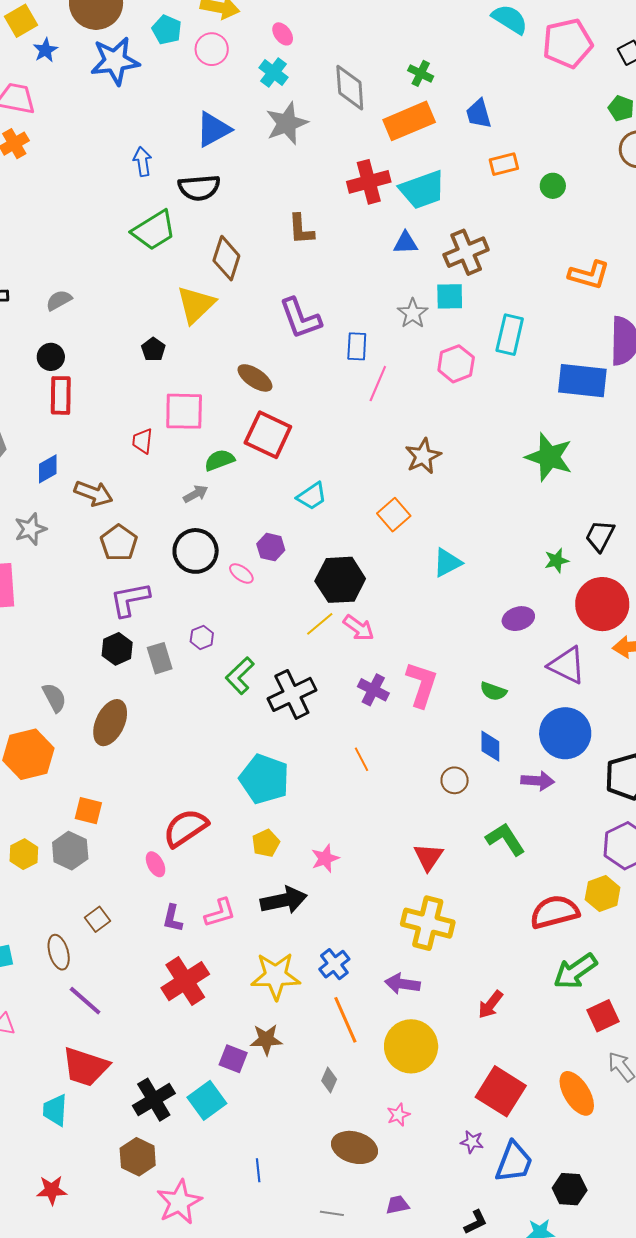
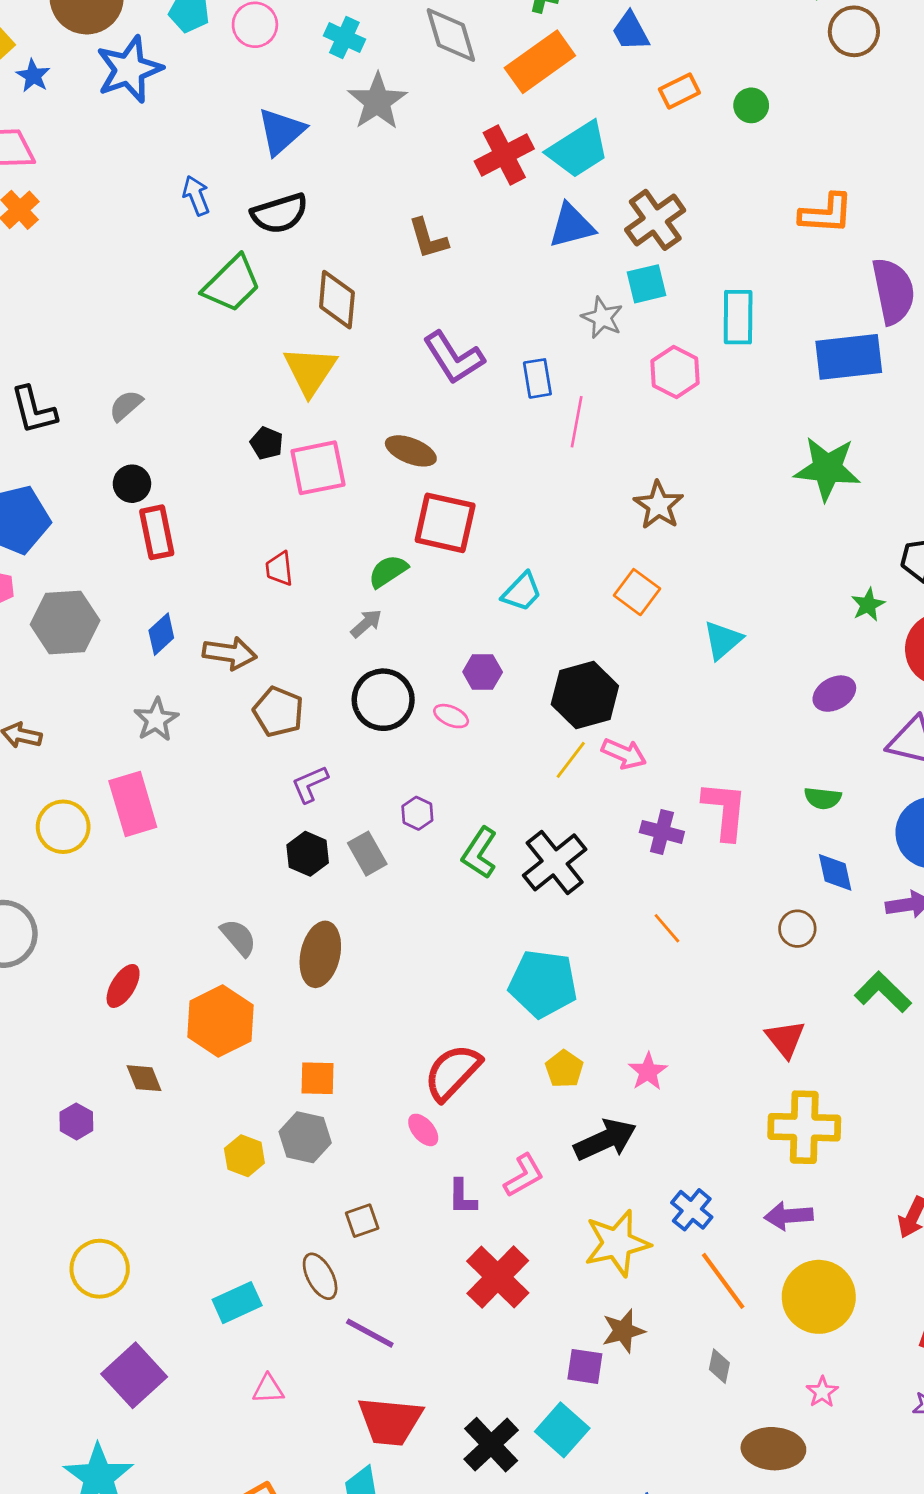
blue triangle: (405, 243) -> (572, 226), size x1.4
pink square: (184, 411) -> (318, 468), moved
purple L-shape: (130, 600) -> (310, 784), size x0.7
brown square: (97, 919) -> (362, 1221), turned 30

